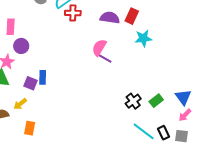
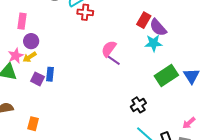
purple semicircle: (110, 18) -> (158, 27), moved, turned -144
blue triangle: (183, 97) -> (192, 76), moved
green rectangle: (156, 101) -> (166, 75), moved, size x1.6
yellow arrow: (20, 104) -> (30, 57), moved

